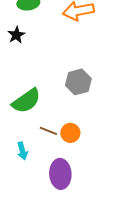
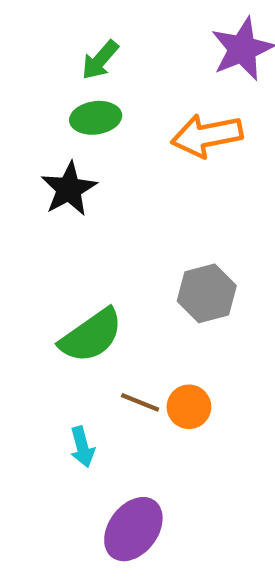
black star: (16, 35) -> (69, 189), size x1.4
purple ellipse: (60, 174) -> (133, 529), moved, turned 40

